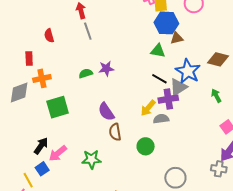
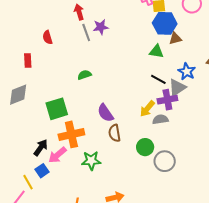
purple star: (106, 69) -> (101, 27), moved
blue star: (188, 71) -> (187, 72), size x0.7
orange cross: (42, 78) -> (71, 134), moved, size x1.4
gray circle: (175, 178) -> (165, 161), moved

